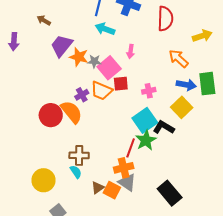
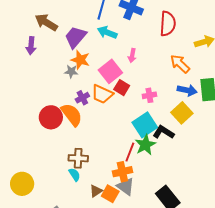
brown arrow: (44, 20) -> (46, 22), size x1.6
purple arrow: (14, 42) -> (31, 46), moved
purple trapezoid: (62, 46) -> (75, 37), moved
gray star: (94, 61) -> (71, 72), moved
red square: (121, 84) -> (122, 88), turned 35
yellow circle: (43, 180) -> (22, 184), moved

